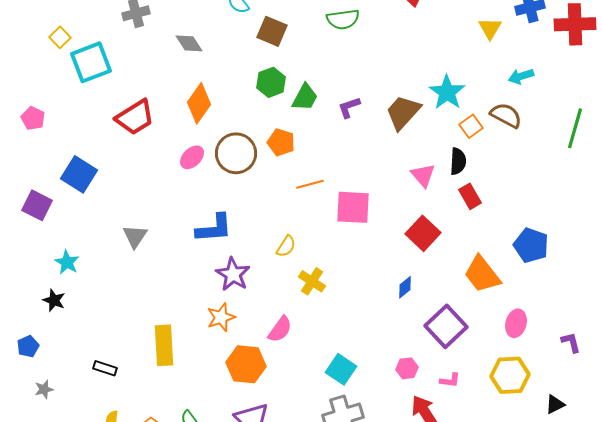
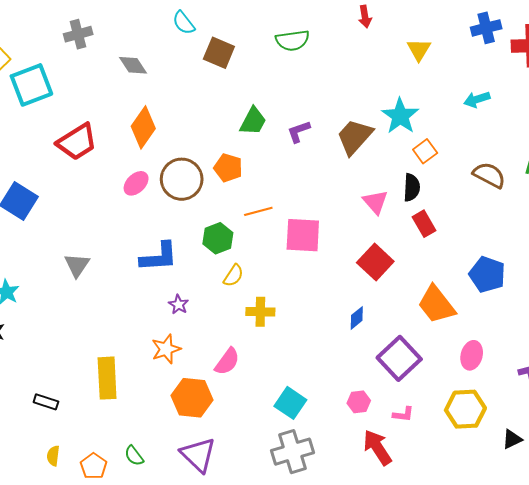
yellow triangle: (490, 28) -> (419, 50), moved
green hexagon: (271, 82) -> (218, 238), moved
brown semicircle: (506, 115) -> (489, 175), moved
purple star: (233, 274) -> (179, 305), size x0.6
yellow cross: (312, 281) -> (260, 312), turned -32

